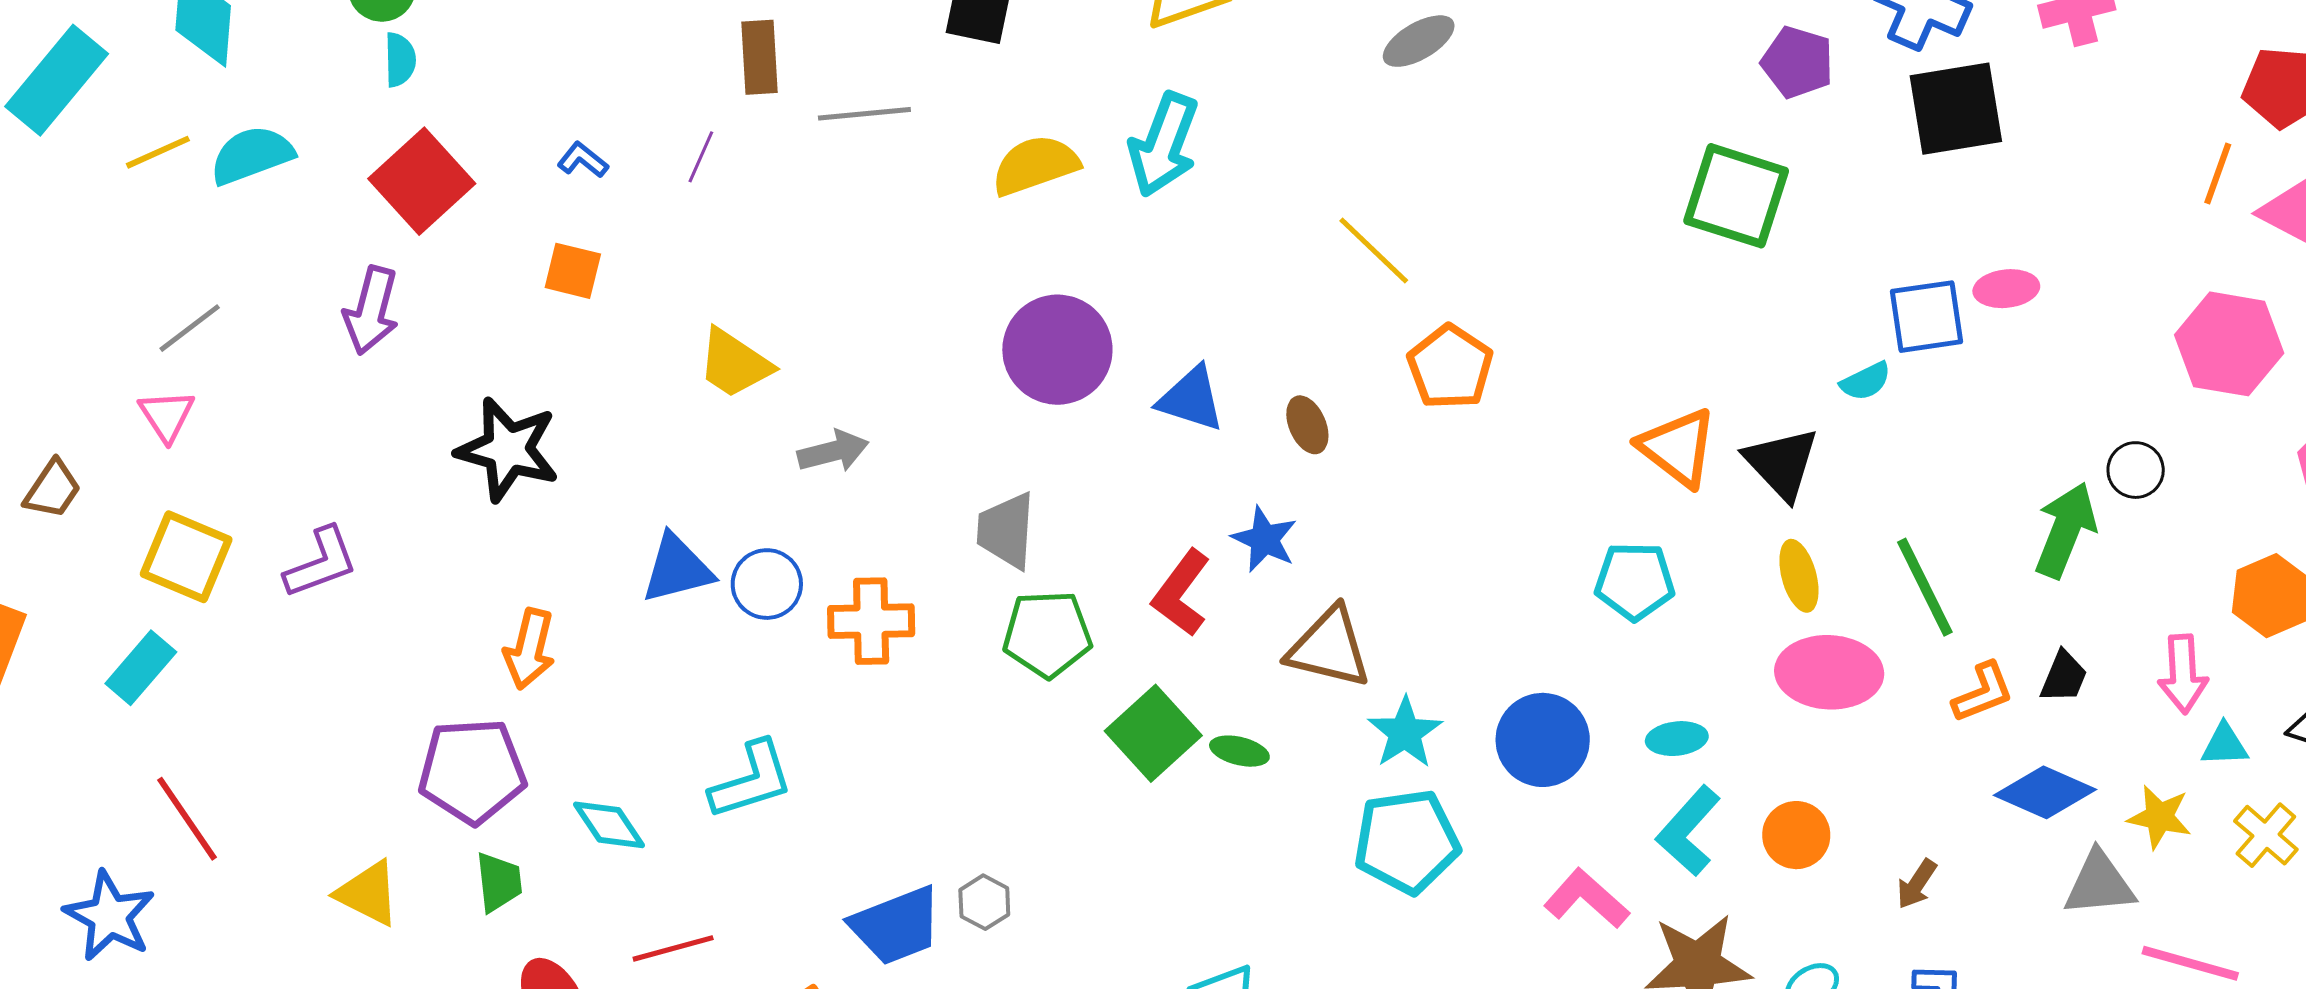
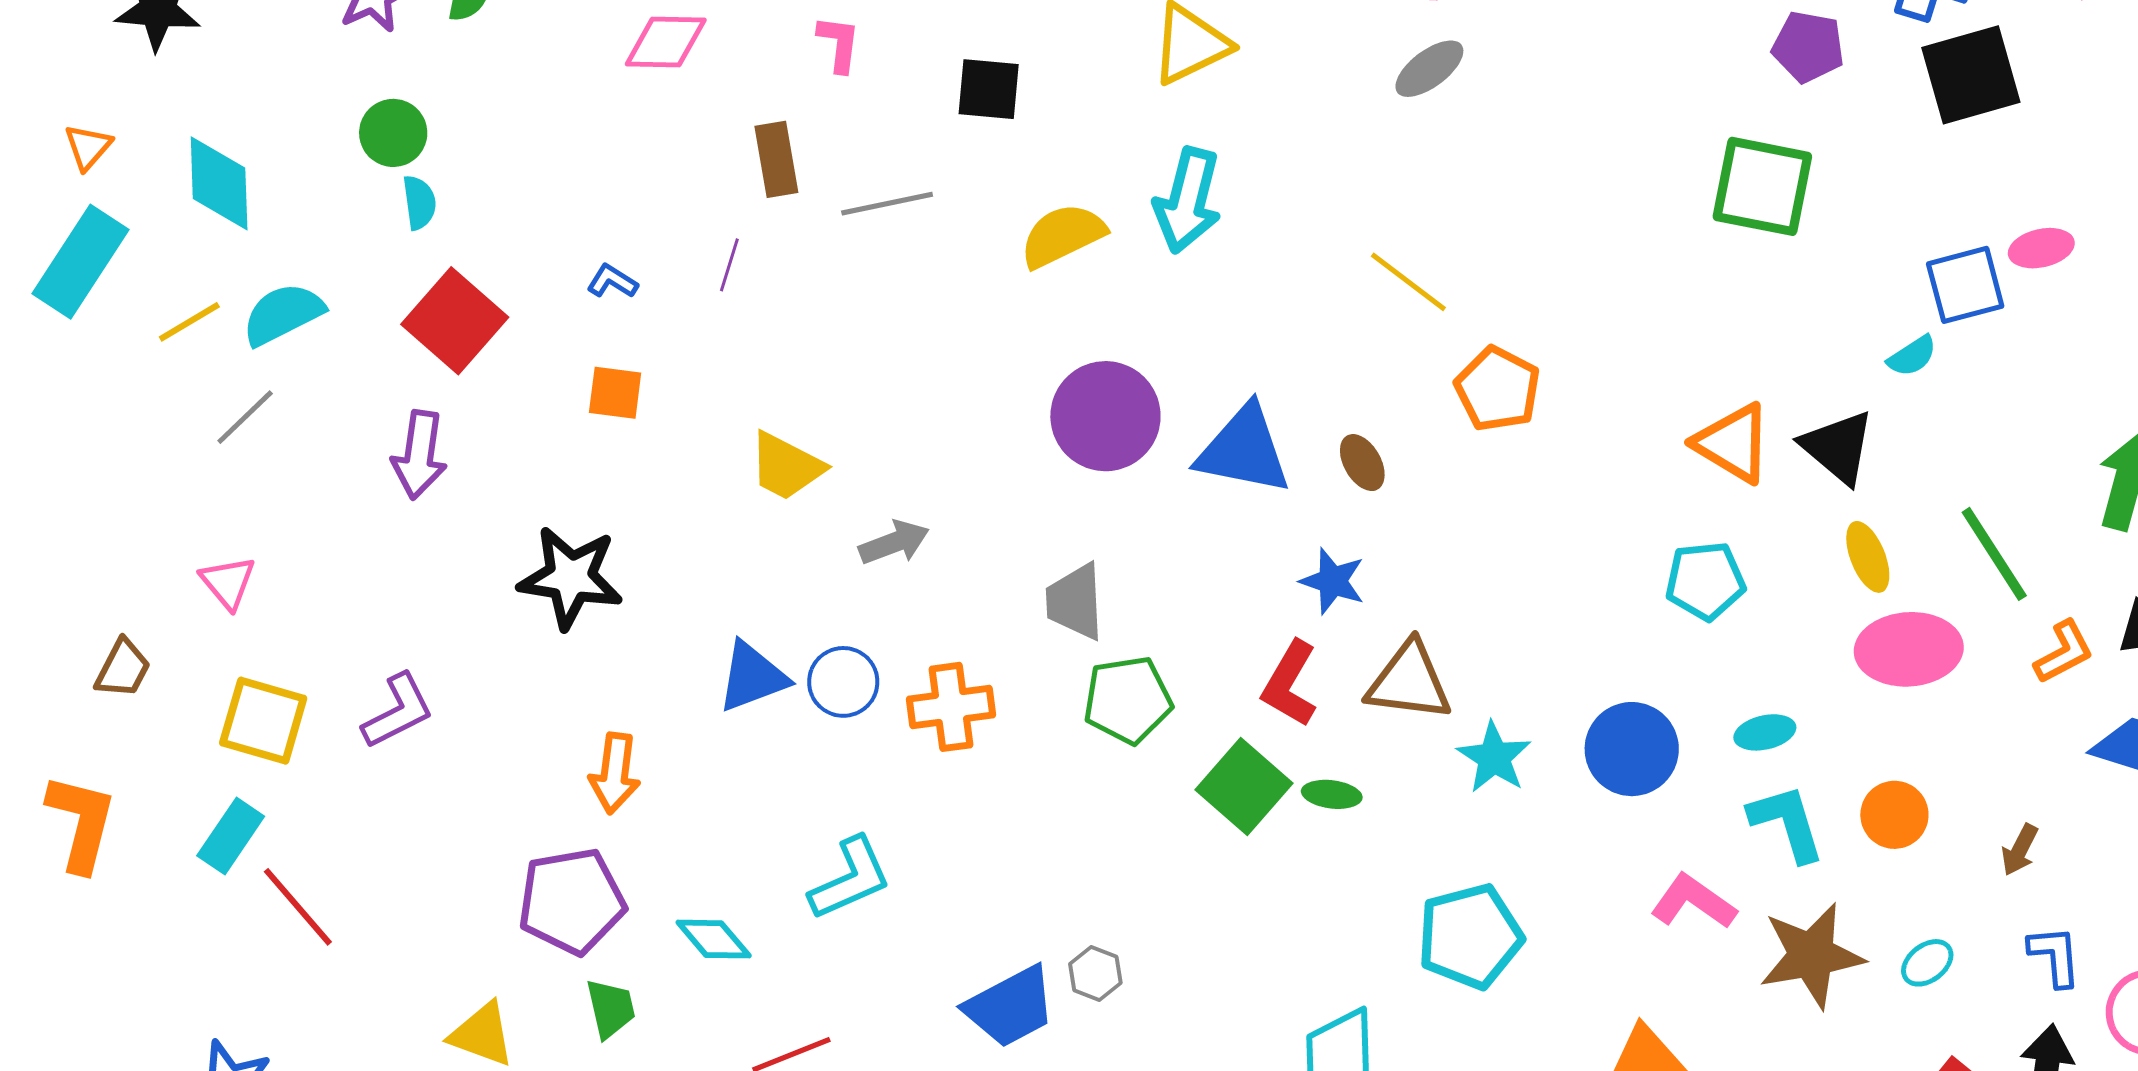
gray line: (190, 328) -> (245, 417), moved
blue triangle: (1191, 399) -> (1244, 450), size x1.4
red L-shape: (1181, 593) -> (1290, 684), moved
red line: (187, 819) -> (298, 907), moved
cyan L-shape: (1688, 831) -> (1787, 823), turned 128
cyan pentagon: (1407, 841) -> (1470, 936), moved

